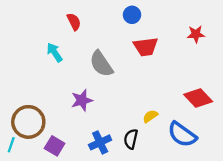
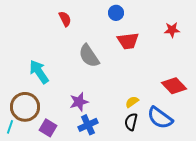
cyan arrow: (55, 52) -> (39, 72), moved, size x1.4
purple star: (82, 100) -> (79, 102), moved
black semicircle: (131, 139) -> (131, 122), moved

